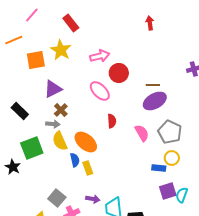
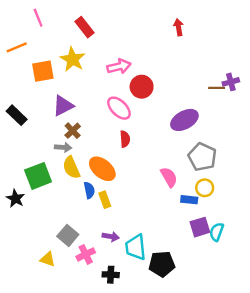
pink line: (32, 15) -> (38, 18), turned -63
brown line: (153, 85) -> (217, 88), moved
black rectangle: (20, 111) -> (17, 115), moved
red semicircle: (112, 121) -> (125, 139), moved
pink semicircle: (142, 133) -> (169, 177), moved

